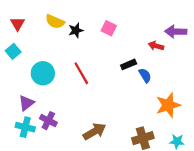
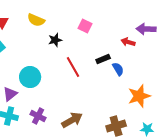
black star: (76, 30) -> (55, 40), moved
cyan circle: (43, 73) -> (30, 77), moved
red line: (81, 73) -> (73, 67), moved
purple cross: (48, 121) -> (38, 116), moved

